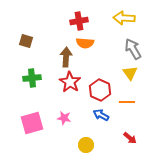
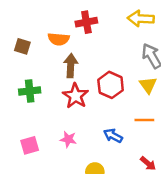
orange semicircle: (85, 43) -> (59, 39), moved
red hexagon: (100, 90) -> (111, 85), moved
pink square: (32, 123) -> (30, 145), size x0.7

